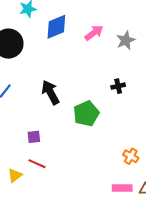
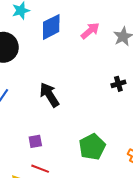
green pentagon: (86, 114) -> (92, 147), moved

